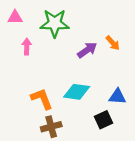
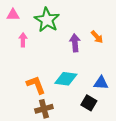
green star: (55, 23) -> (47, 20), turned 30
purple arrow: (87, 50) -> (75, 43), turned -60
black square: (103, 120) -> (89, 103), turned -35

